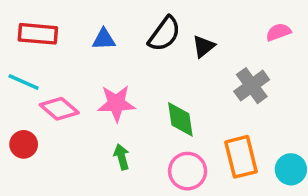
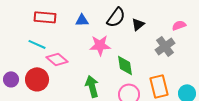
pink semicircle: (278, 32) -> (179, 25), moved
pink star: (116, 103) -> (100, 45), moved
red circle: (24, 144) -> (37, 79), size x1.5
green arrow: (122, 157) -> (92, 86), size x1.5

